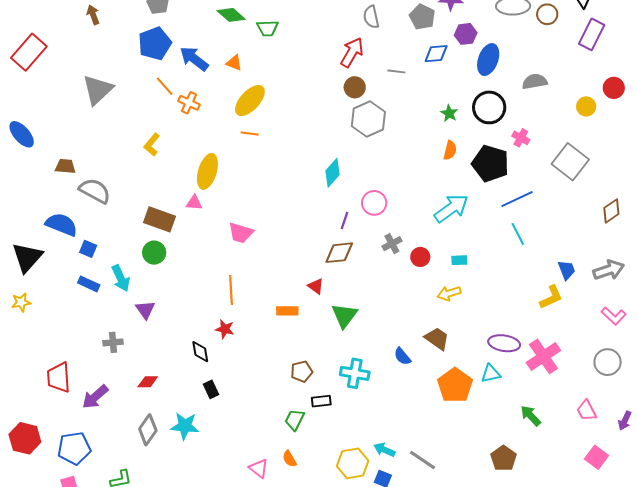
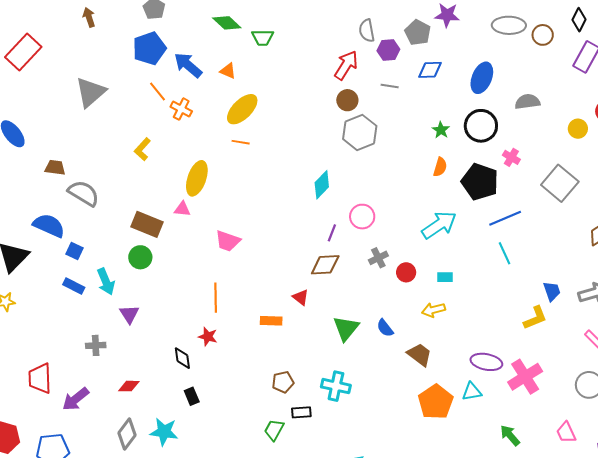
purple hexagon: (466, 34) -> (388, 50), moved
green triangle: (344, 316) -> (346, 328), moved
blue semicircle: (402, 356) -> (385, 328), moved

